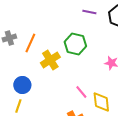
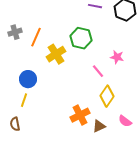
pink line: (81, 92) -> (98, 71), moved
yellow diamond: (101, 102) -> (107, 96), turned 40

